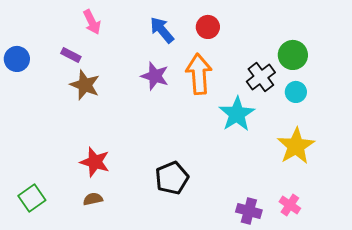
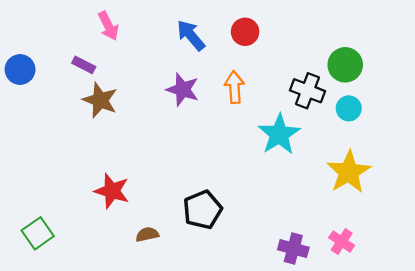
orange arrow: (199, 74) -> (234, 87), size x0.7
black cross: (261, 77) -> (307, 91), turned -32
brown semicircle: (93, 199) -> (147, 234), moved

